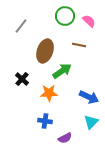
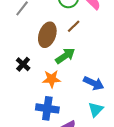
brown line: (79, 45) -> (74, 26), moved, turned -56
blue cross: (45, 121) -> (47, 108), size x1.5

